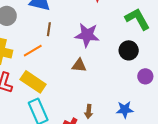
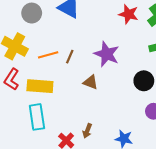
brown line: (49, 29) -> (70, 57), moved
yellow rectangle: (33, 82) -> (40, 86), turned -45

